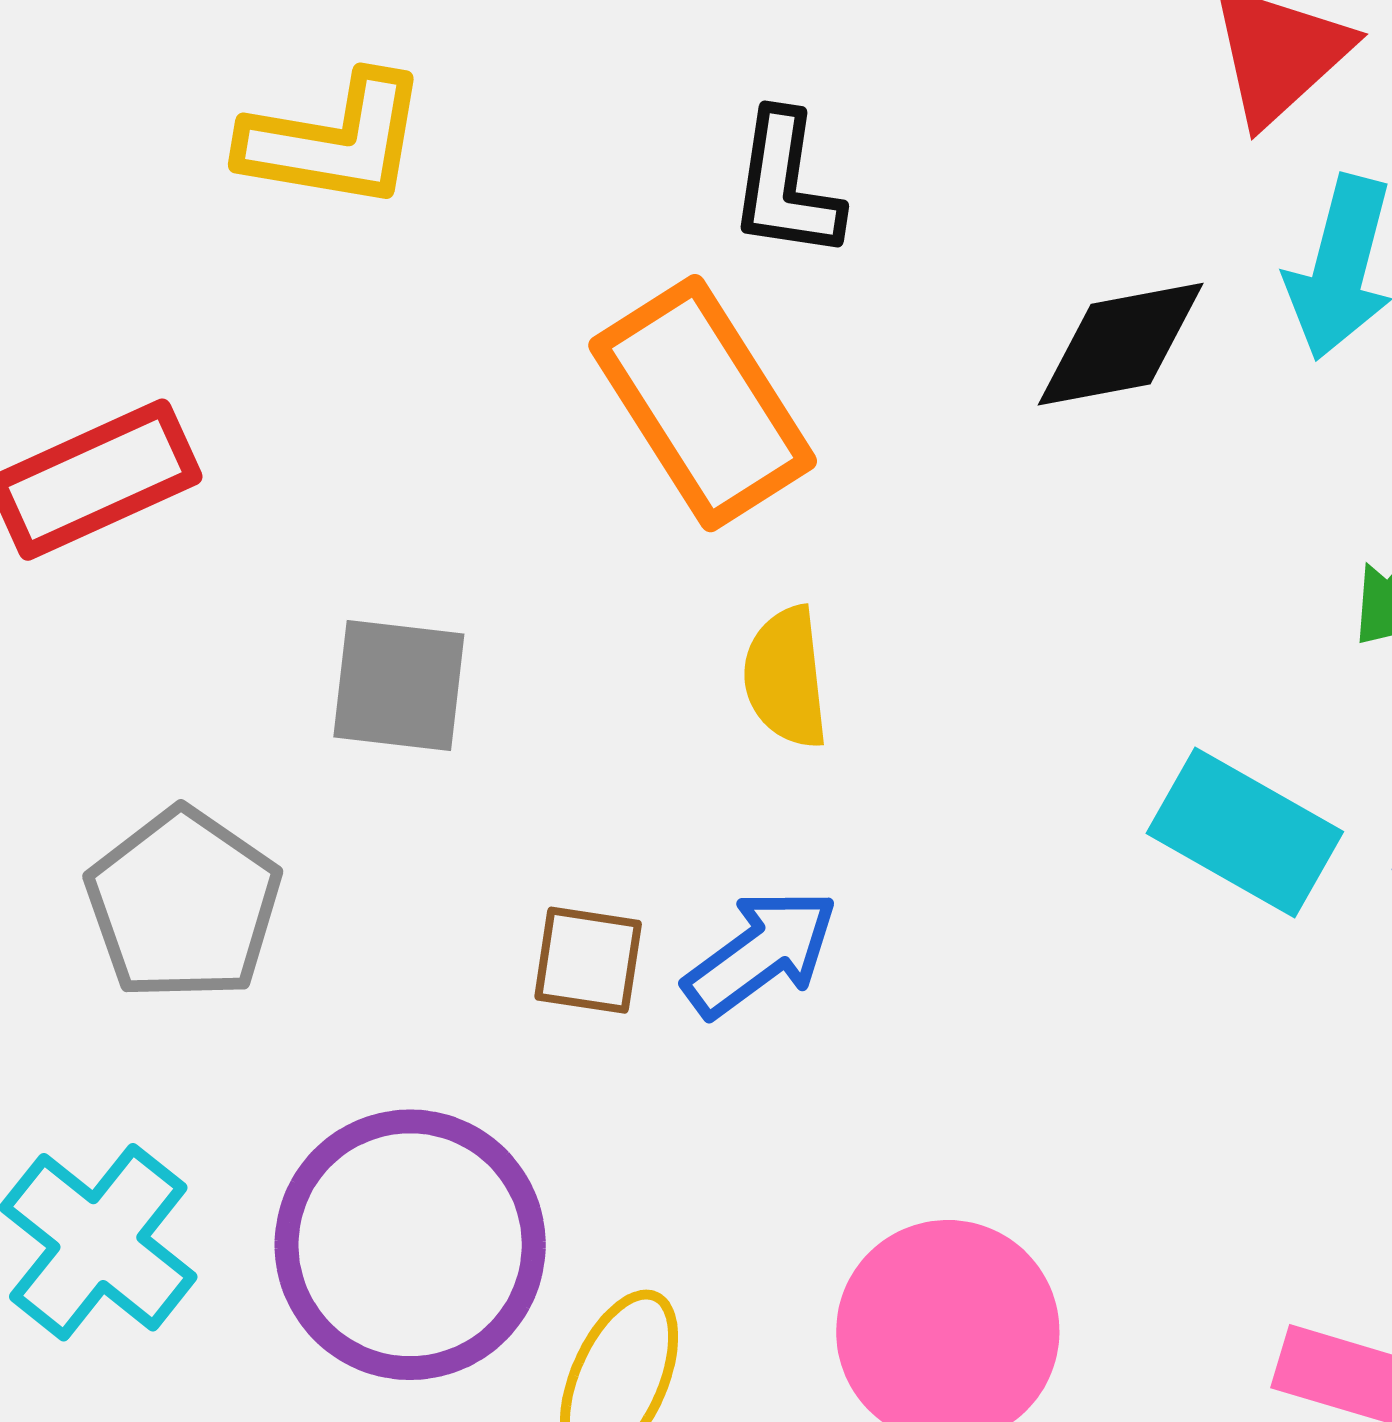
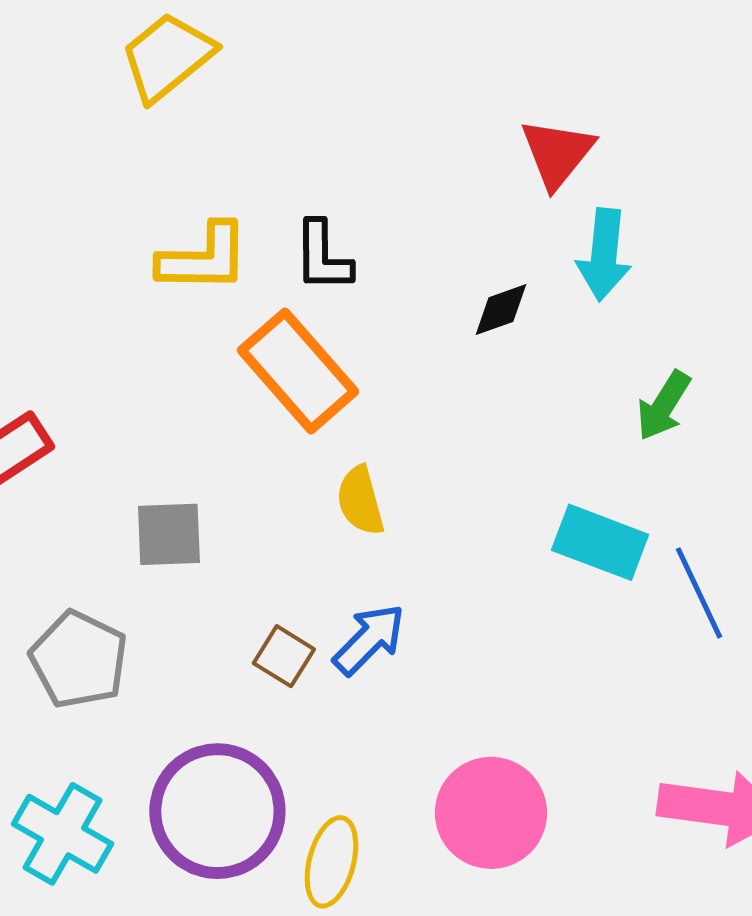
yellow L-shape: (334, 141) -> (204, 258), moved
black diamond: (1121, 344) -> (501, 310), size x0.7
brown square: (588, 960) -> (284, 656), turned 32

